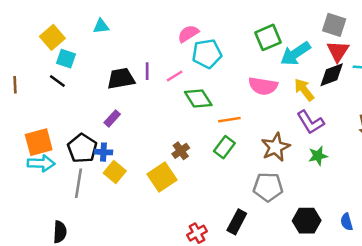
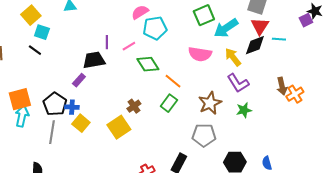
black trapezoid: (121, 79) -> (94, 60), moved
orange line: (229, 120) -> (173, 81), turned 48
cyan arrow: (41, 163) -> (22, 116), turned -80

